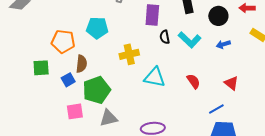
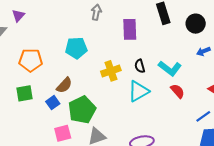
black semicircle: (165, 37) -> (140, 66), moved
cyan L-shape: (190, 40) -> (170, 68), moved
orange pentagon: (63, 41) -> (31, 60), moved
brown semicircle: (81, 64) -> (64, 85), turned 42
cyan triangle: (155, 77) -> (138, 91), turned -35

